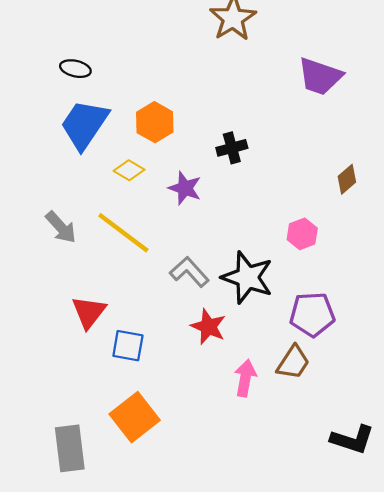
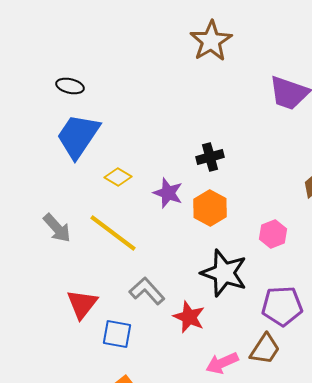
orange hexagon: (155, 122) -> (210, 208), moved
gray L-shape: (189, 272) -> (147, 291), moved
pink arrow: (245, 378) -> (222, 363), turned -124

